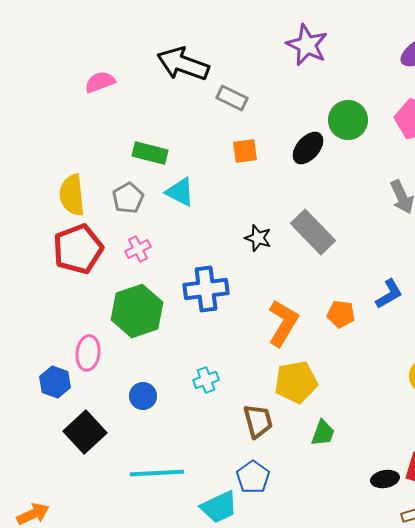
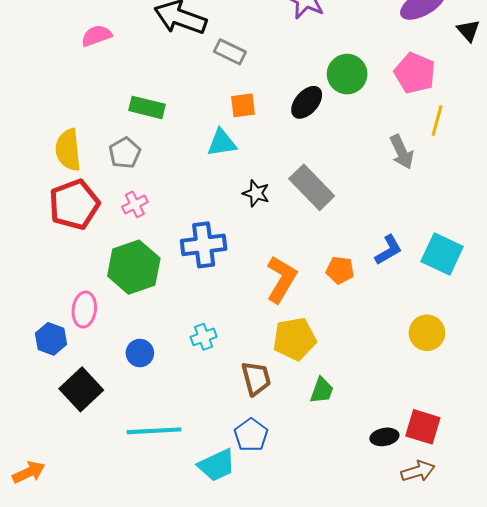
cyan triangle: (180, 192) -> (222, 143), moved, turned -36

